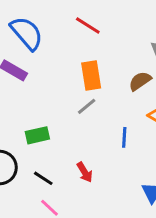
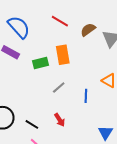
brown semicircle: (140, 81) -> (88, 30), moved
gray line: (87, 106) -> (59, 87), moved
green rectangle: (37, 135) -> (41, 63), moved

